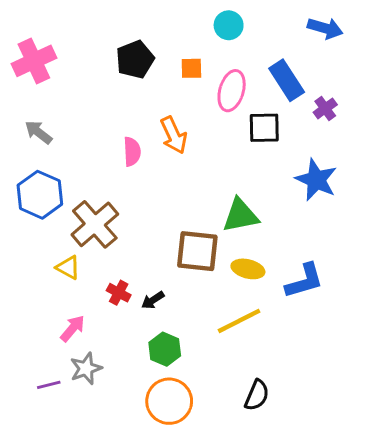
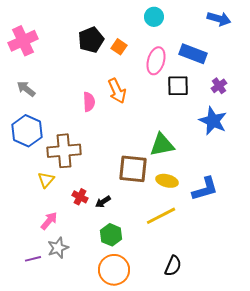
orange square: (191, 68) -> (119, 47), moved, turned 35
blue rectangle: (287, 80) -> (193, 54), turned -36
purple cross: (325, 108) -> (219, 86), moved
brown cross: (95, 224) -> (64, 151), turned 36
yellow triangle: (68, 267) -> (46, 180), turned 42

